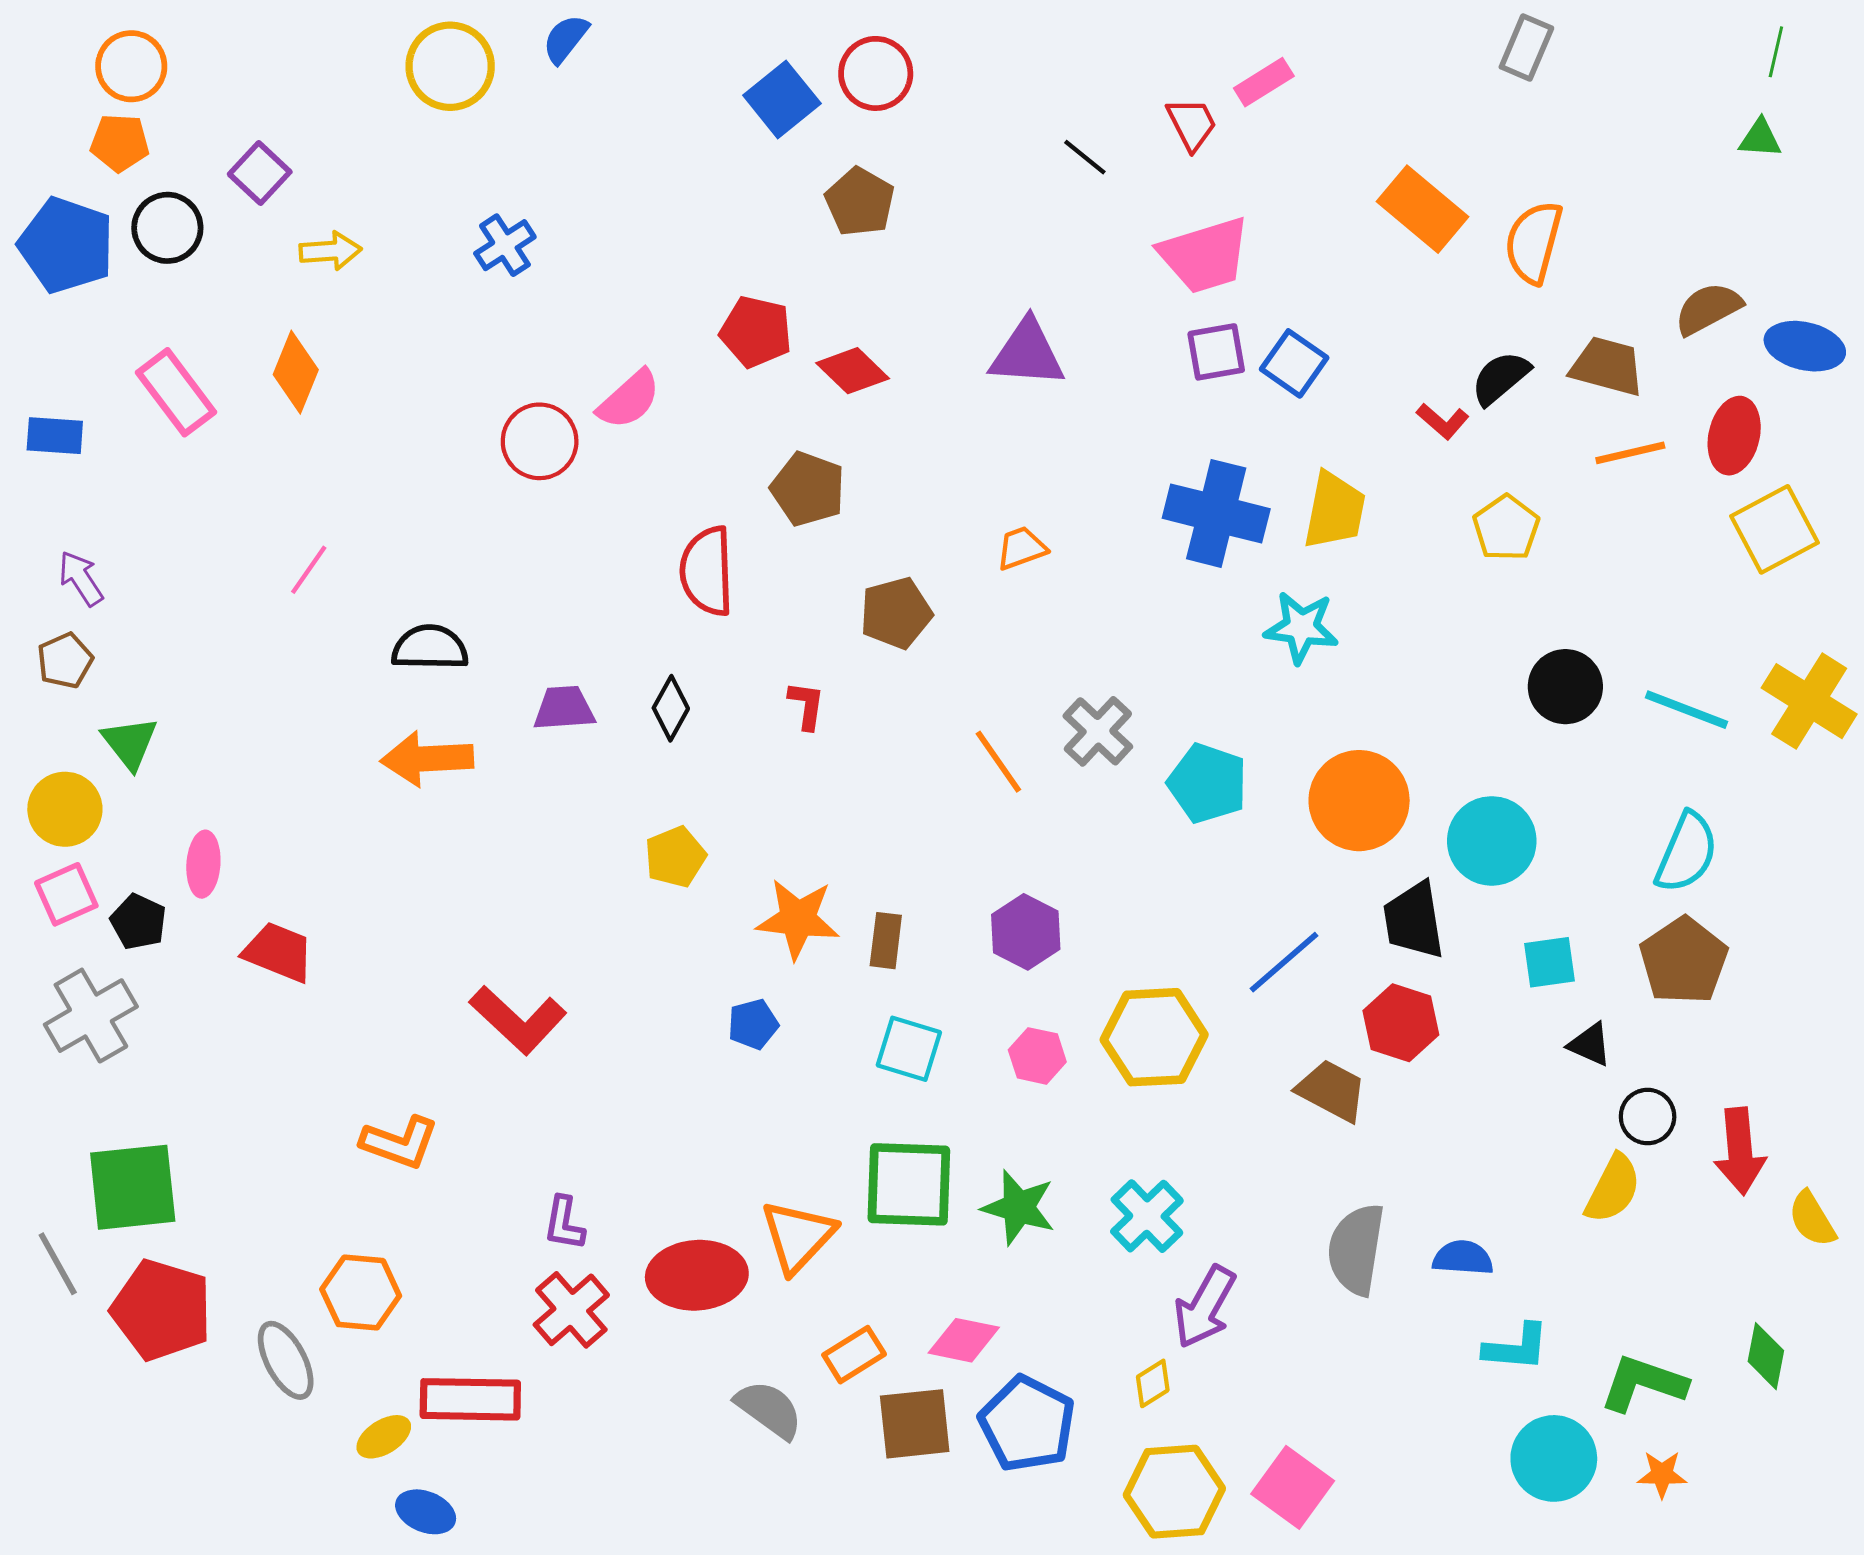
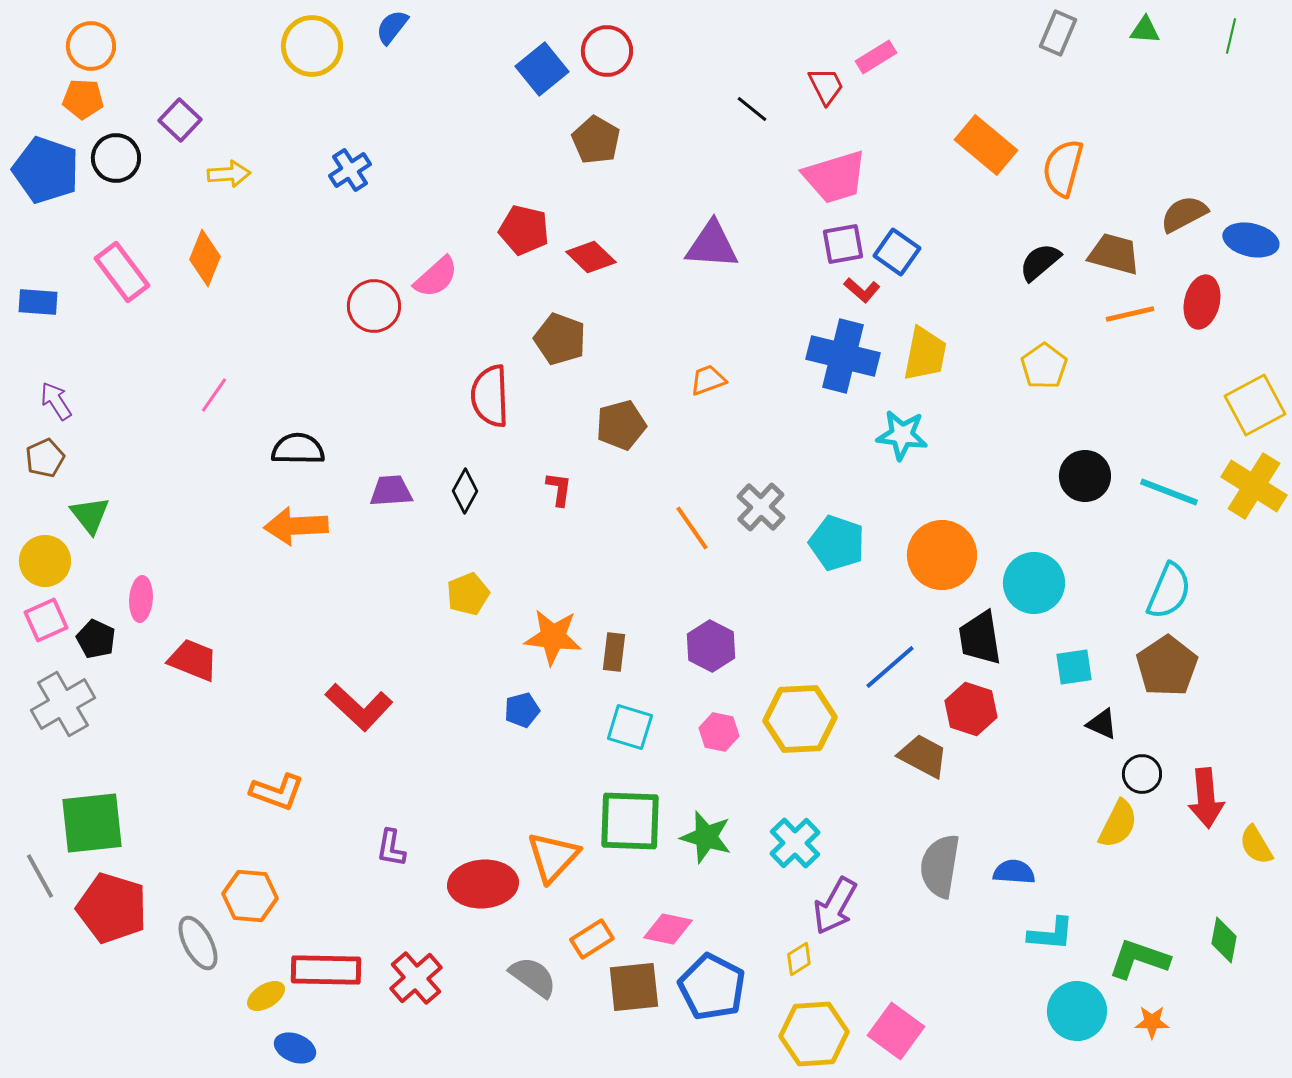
green triangle: (1760, 138) -> (1145, 30), moved
red L-shape: (1443, 421) -> (862, 290), moved
yellow square: (1775, 529) -> (1255, 405), moved
red cross: (571, 1310) -> (416, 978), moved

